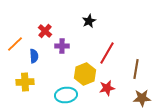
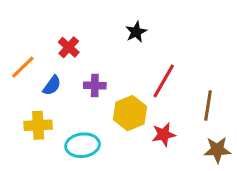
purple cross: (62, 46) -> (95, 86), moved
blue semicircle: (34, 56) -> (52, 86), turned 40
cyan ellipse: (66, 95) -> (83, 145), moved

